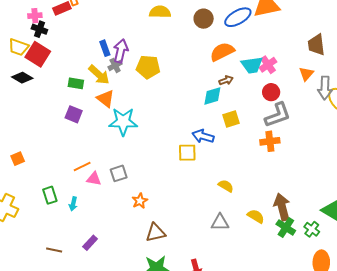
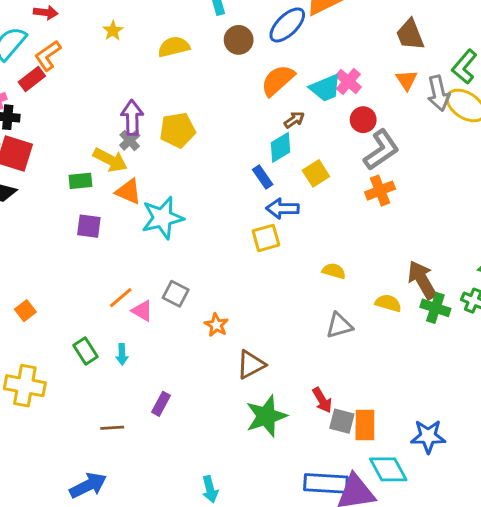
blue rectangle: (105, 48) -> (263, 177), moved
gray square: (119, 173) -> (176, 294), turned -30
pink triangle: (94, 179) -> (142, 311), turned 35

